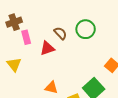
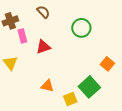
brown semicircle: (60, 33) -> (43, 12), moved

